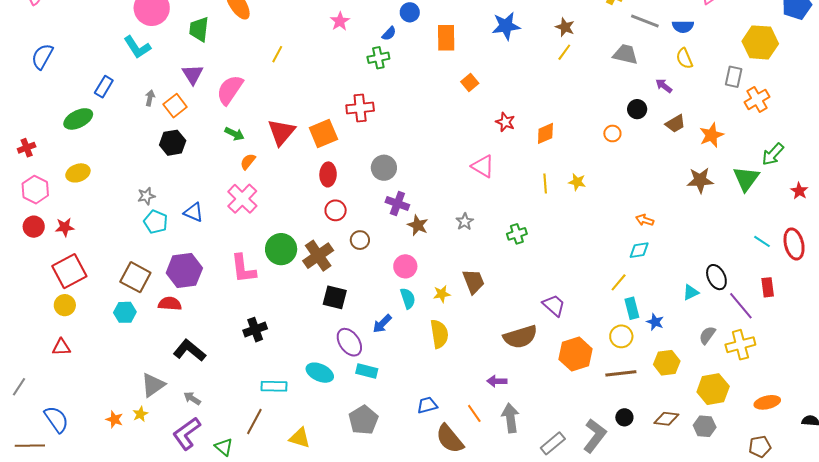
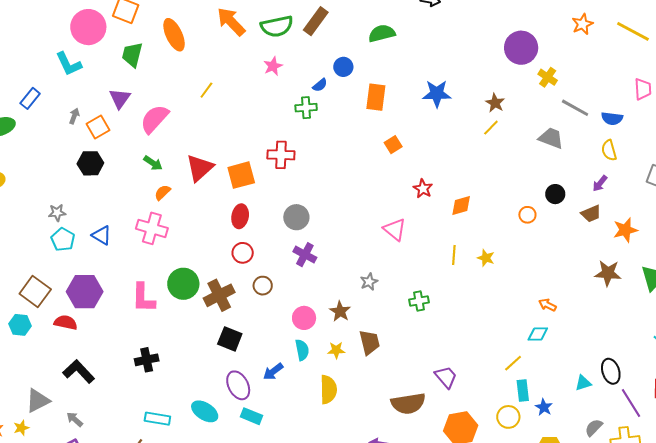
purple arrow: (664, 86) -> (600, 183), moved, turned -96
pink cross: (242, 199) -> (152, 228), turned -36
brown star: (418, 225) -> (340, 311), moved

